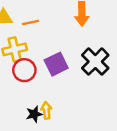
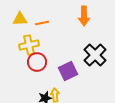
purple square: (56, 64) -> (68, 71), moved

